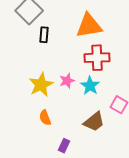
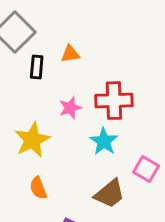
orange triangle: (89, 26) -> (70, 54), moved, size x0.5
pink star: (67, 81) -> (70, 108), moved

